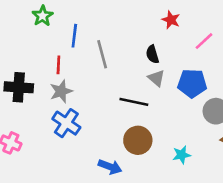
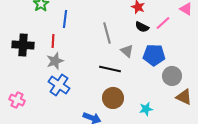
gray line: (102, 54) -> (107, 33), moved
black semicircle: (152, 54) -> (142, 27), moved, turned -48
black cross: (19, 87) -> (23, 45), moved

